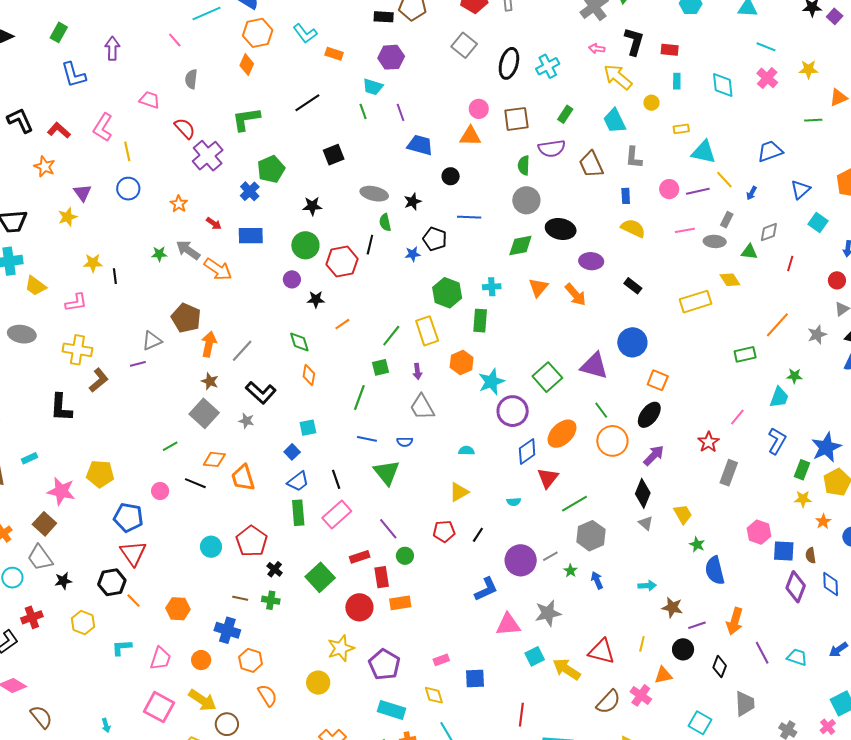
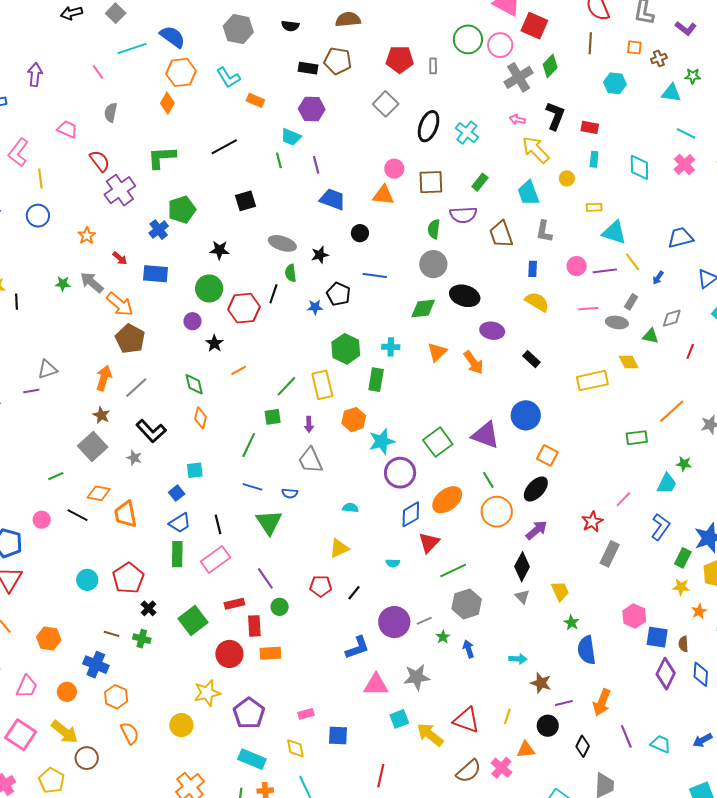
cyan cross: (548, 66) -> (467, 133), turned -30
black star: (316, 299) -> (214, 343), turned 30
brown pentagon: (186, 318) -> (130, 339), moved

